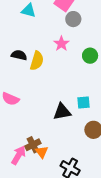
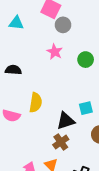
yellow semicircle: (37, 61) -> (36, 102), moved
brown cross: (33, 145) -> (61, 142), moved

